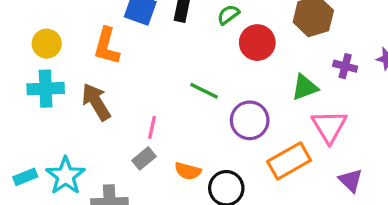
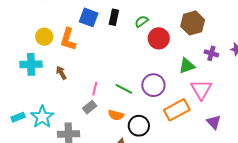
yellow circle: (47, 44) -> (44, 37), moved
green line: (204, 91) -> (124, 89), moved
brown arrow: (96, 102) -> (61, 73), size x0.6

